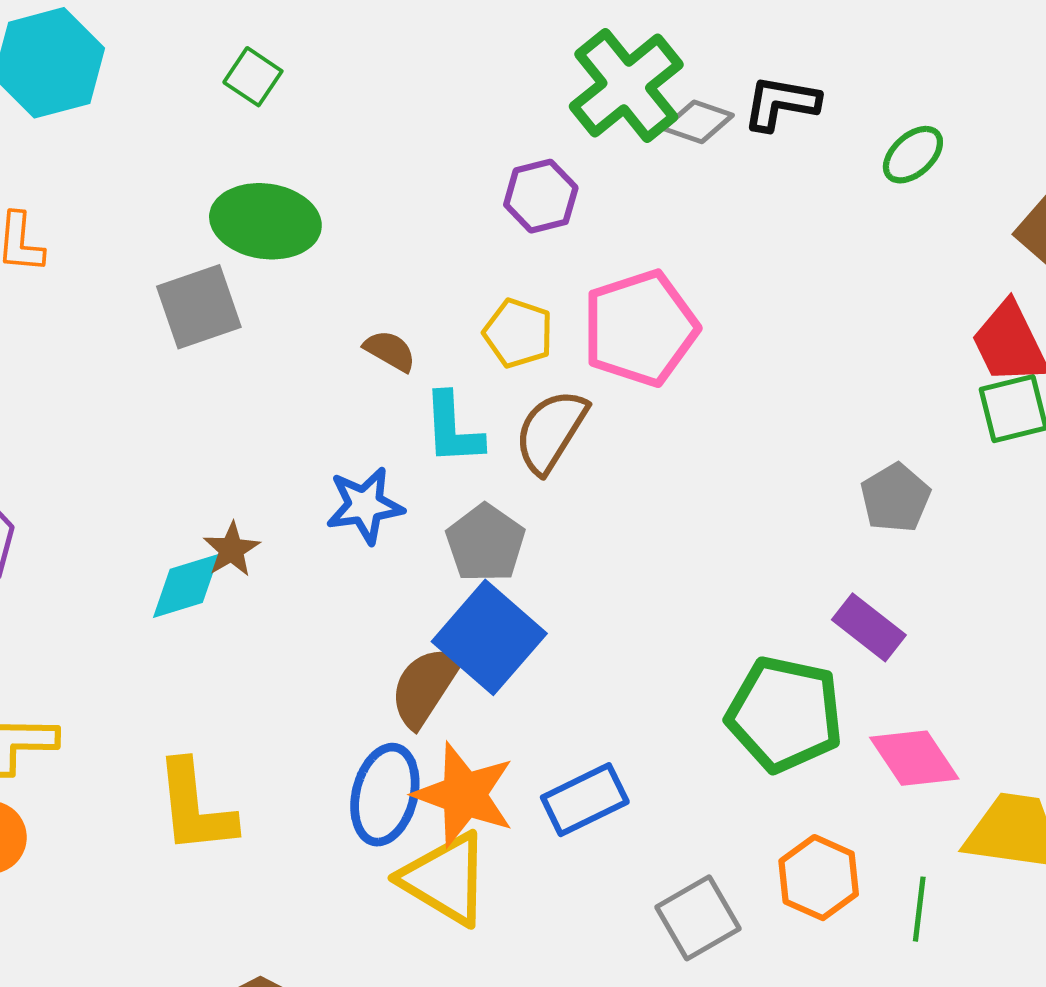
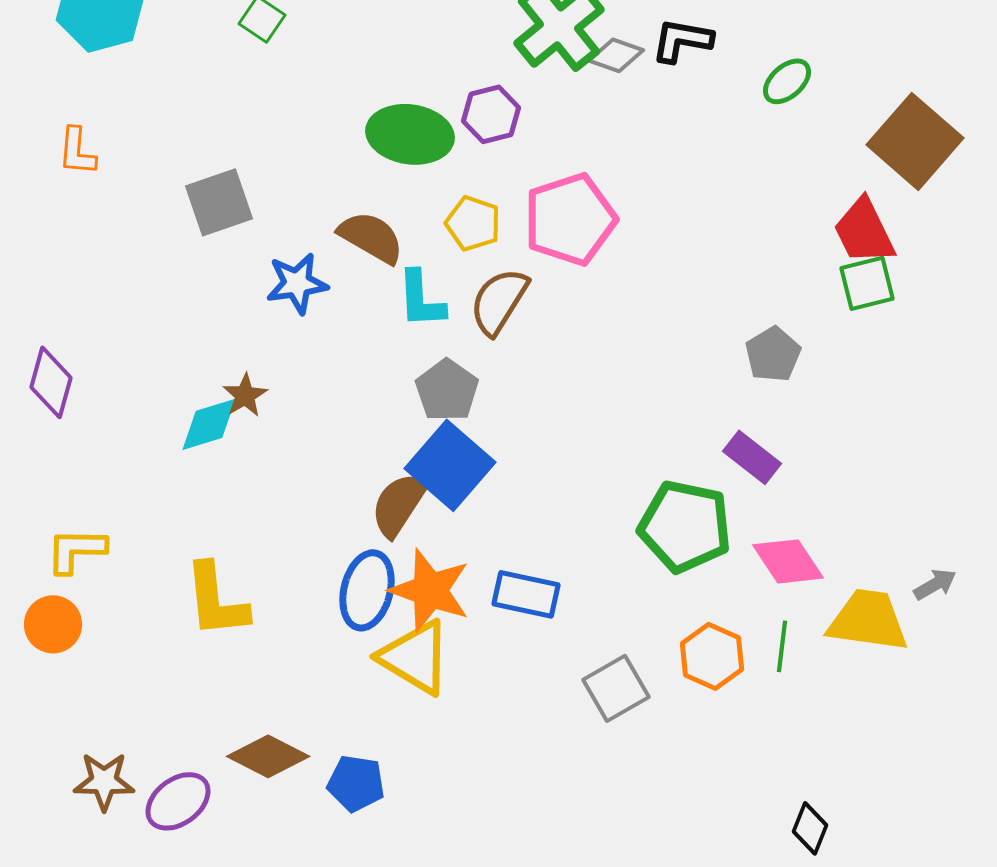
green ellipse: (265, 221) -> (410, 134), moved
brown semicircle: (390, 351) -> (371, 237), size x1.6
blue star: (365, 505) -> (297, 283), moved
blue rectangle: (585, 800) -> (526, 594), turned 38
green line: (919, 909) -> (782, 646), moved

